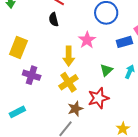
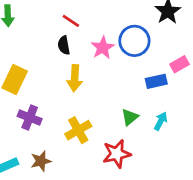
pink star: (87, 40) -> (103, 48), moved
yellow arrow: (69, 56) -> (75, 78), moved
brown star: (75, 109) -> (41, 161), moved

